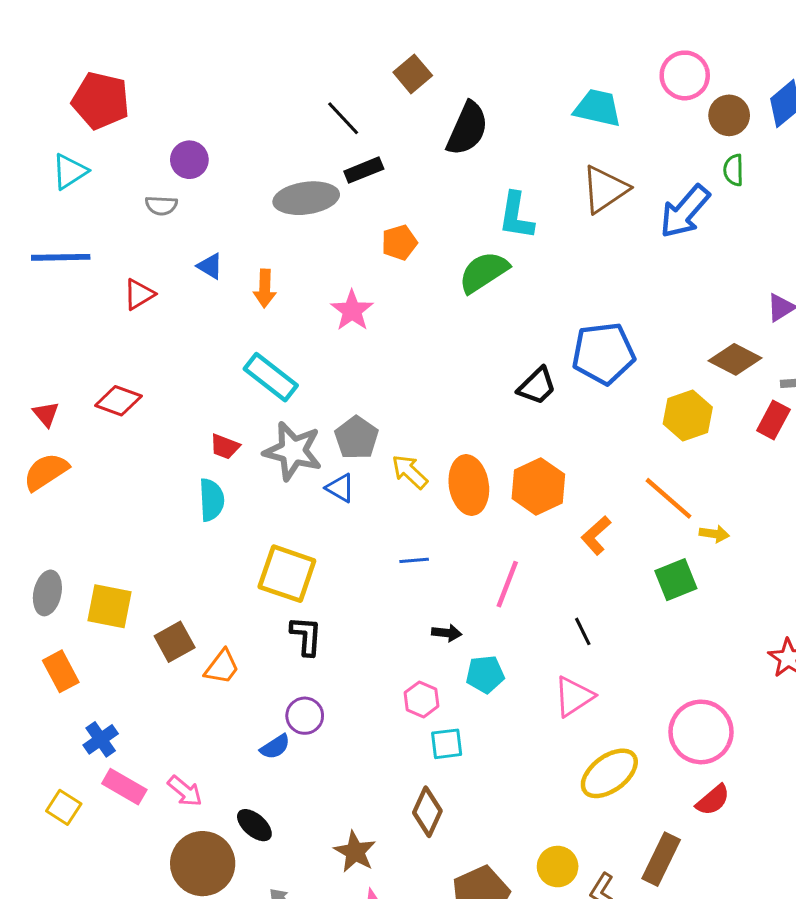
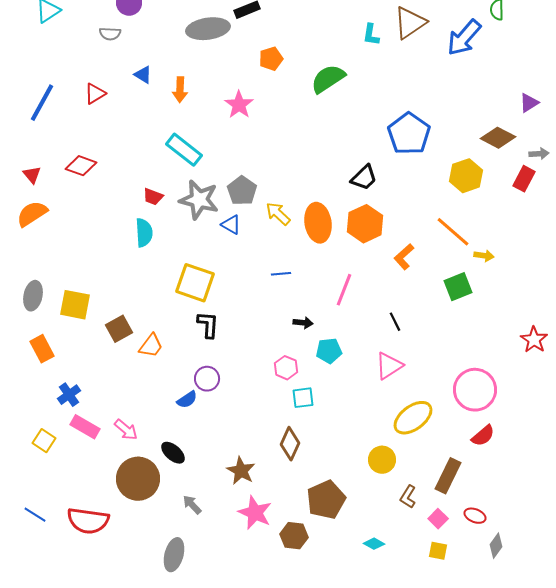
cyan L-shape: (516, 216) -> (371, 35), moved, size x0.7
blue line: (61, 257) -> (42, 103), moved, turned -60
blue pentagon: (603, 353) -> (409, 134), turned -30
black trapezoid: (537, 386) -> (364, 178), moved
yellow circle: (558, 867) -> (382, 460), moved

